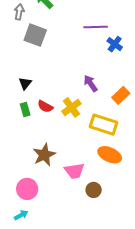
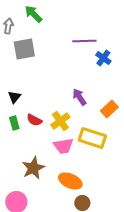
gray square: (35, 35) -> (24, 49), turned -30
orange ellipse: (110, 155) -> (70, 181), moved
pink trapezoid: (74, 171) -> (63, 146), moved

